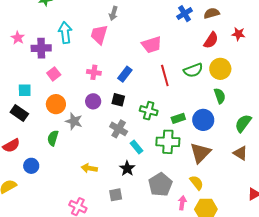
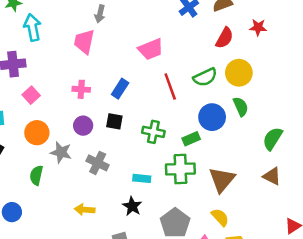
cyan arrow: (65, 33) -> (33, 27), moved
blue circle: (203, 120) -> (212, 117), moved
gray cross: (119, 129) -> (98, 163), moved
cyan rectangle: (137, 147) -> (142, 178), turned -40

